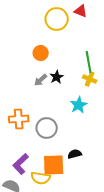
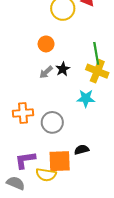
yellow cross: (90, 79) -> (97, 71), size x1.5
cyan star: (79, 105) -> (86, 98), turned 30
purple L-shape: (21, 164) -> (25, 160), turned 35

